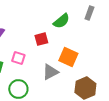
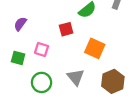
gray triangle: (50, 72) -> (76, 77), moved, turned -42

